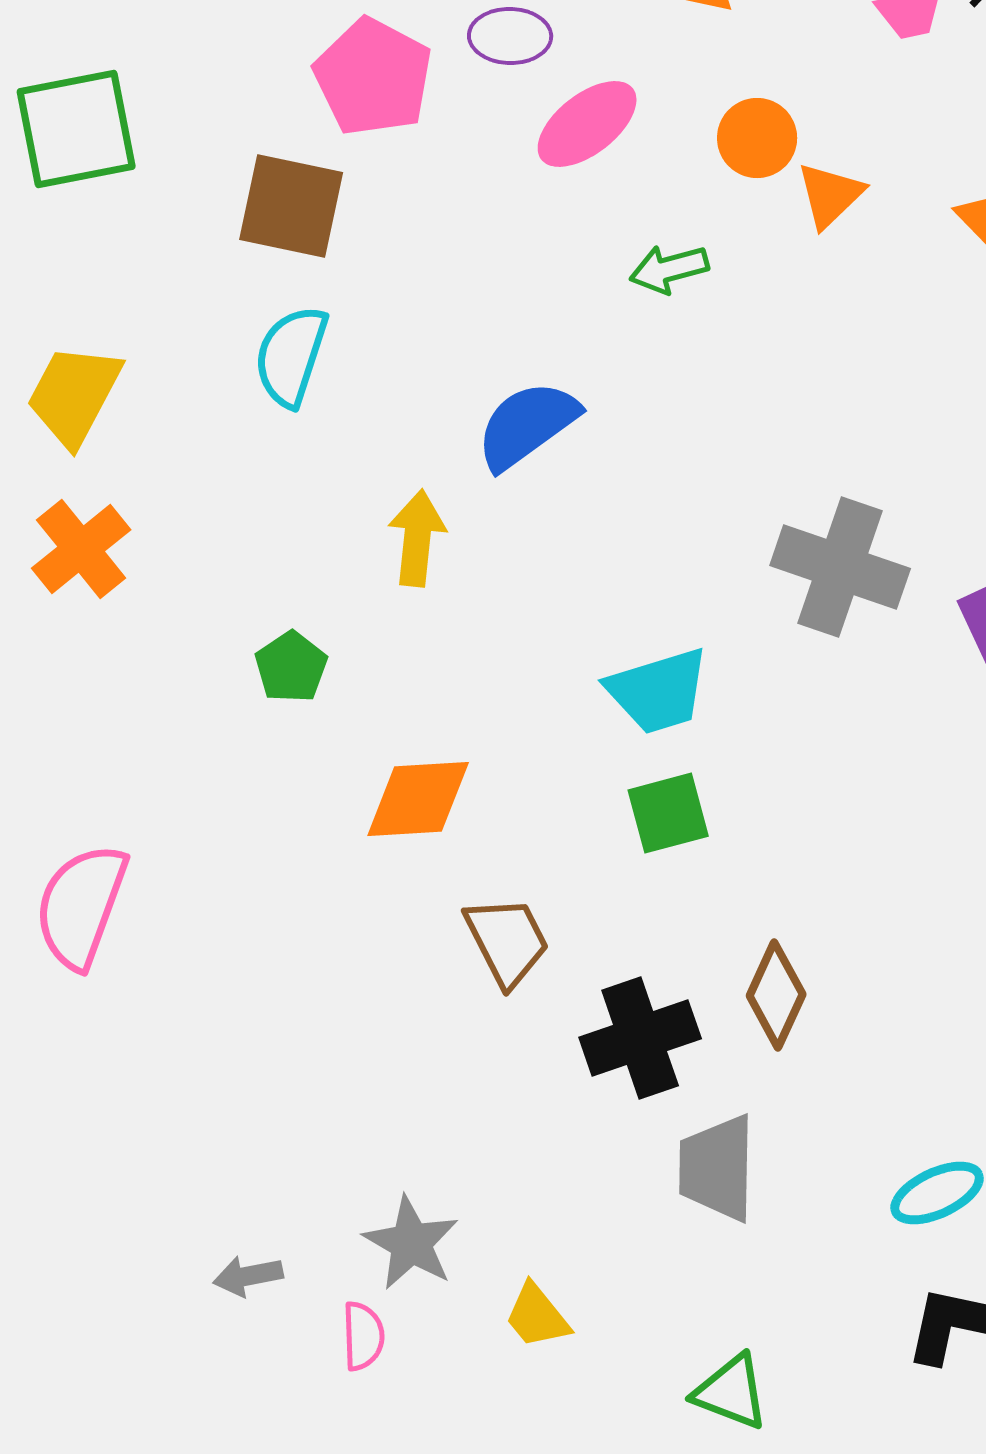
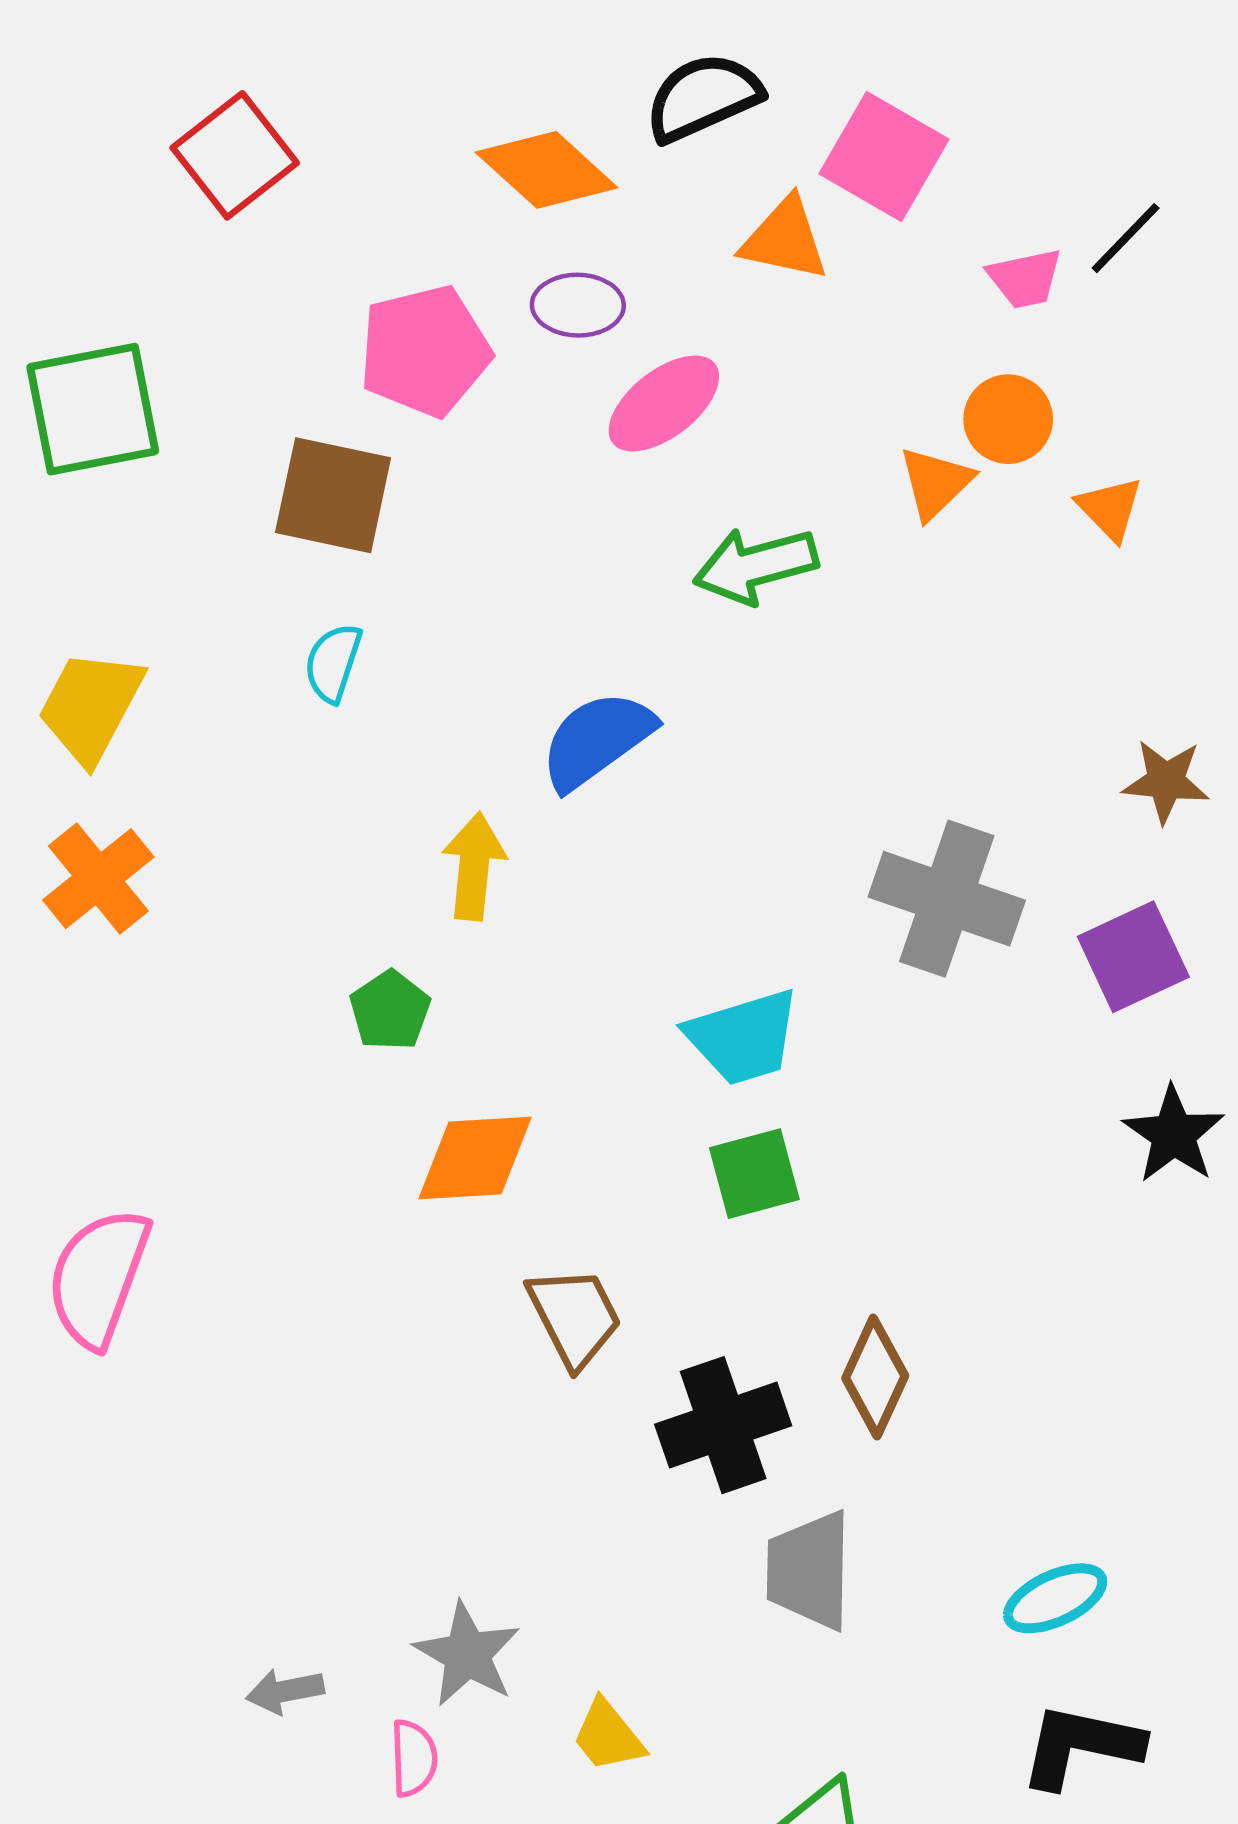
pink pentagon: (373, 77) -> (425, 351), turned 30
orange circle: (757, 138) -> (1008, 419), moved
green arrow: (669, 269) -> (756, 566), size x1.4
cyan semicircle: (291, 356) -> (333, 663), size x0.7
green pentagon: (291, 667) -> (390, 1010), moved

